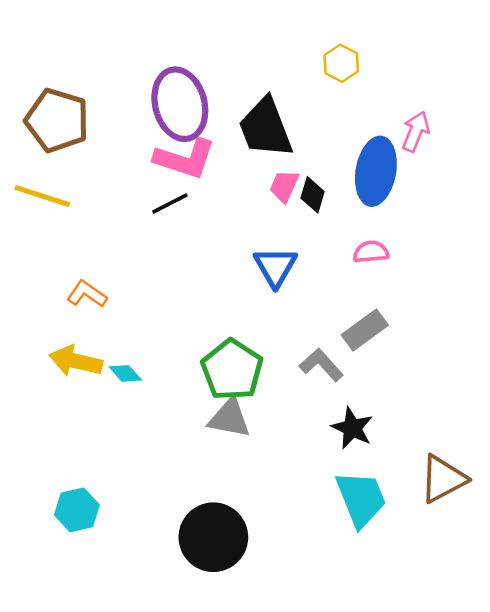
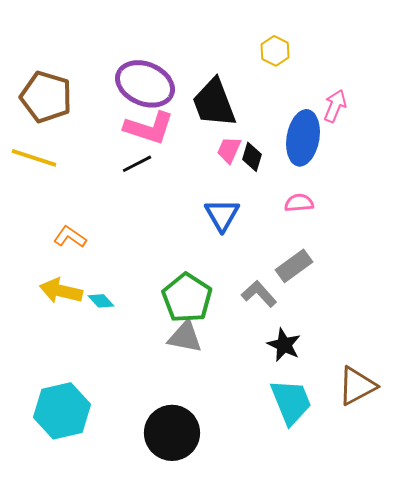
purple ellipse: (180, 104) -> (145, 84), turned -52
cyan hexagon: (77, 510) -> (62, 411), size x1.6

